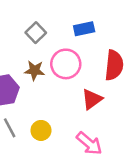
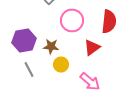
brown star: (34, 70) -> (51, 46), moved
yellow circle: (41, 130) -> (61, 64), moved

